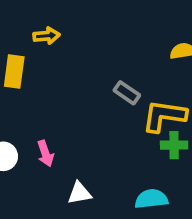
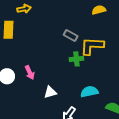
green cross: (174, 145) -> (76, 59), moved

